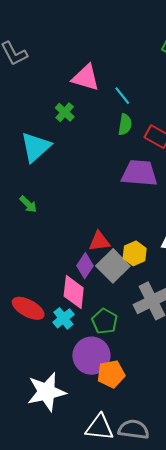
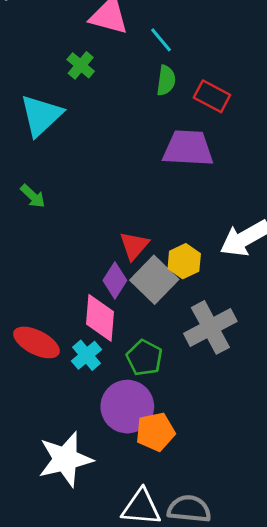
red triangle: (99, 241) -> (134, 246), turned -40

